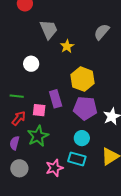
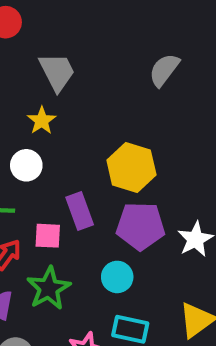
yellow star: (67, 46) -> (42, 121), moved
white circle: (31, 64) -> (26, 165), moved
cyan circle: (82, 138) -> (117, 277), moved

